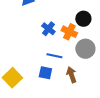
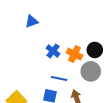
black circle: (83, 19) -> (95, 50), moved

